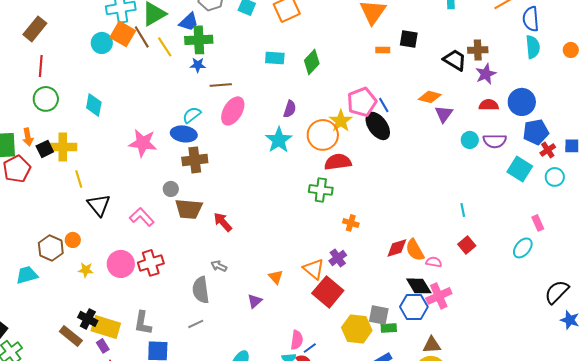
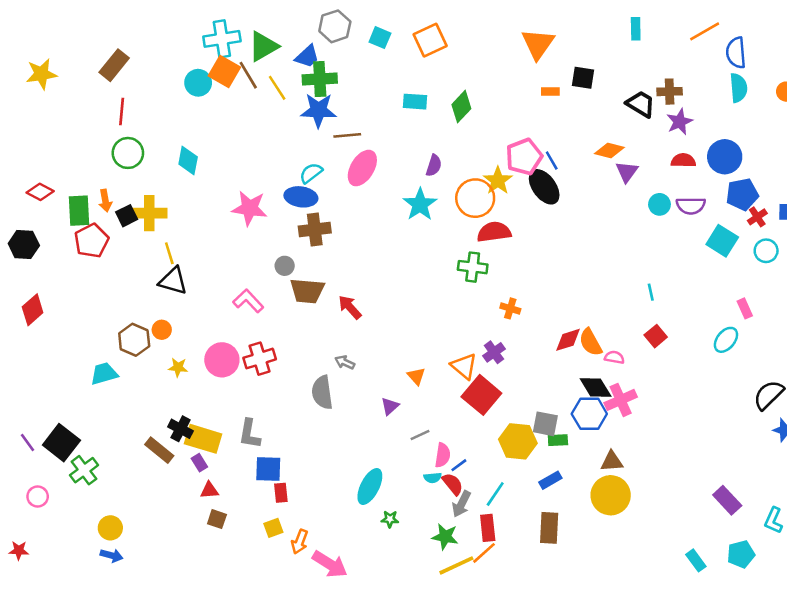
blue star: (198, 65) -> (318, 110), size x1.8
black triangle: (99, 205) -> (173, 281), moved, turned -35
gray line: (196, 324) -> (420, 435), moved

